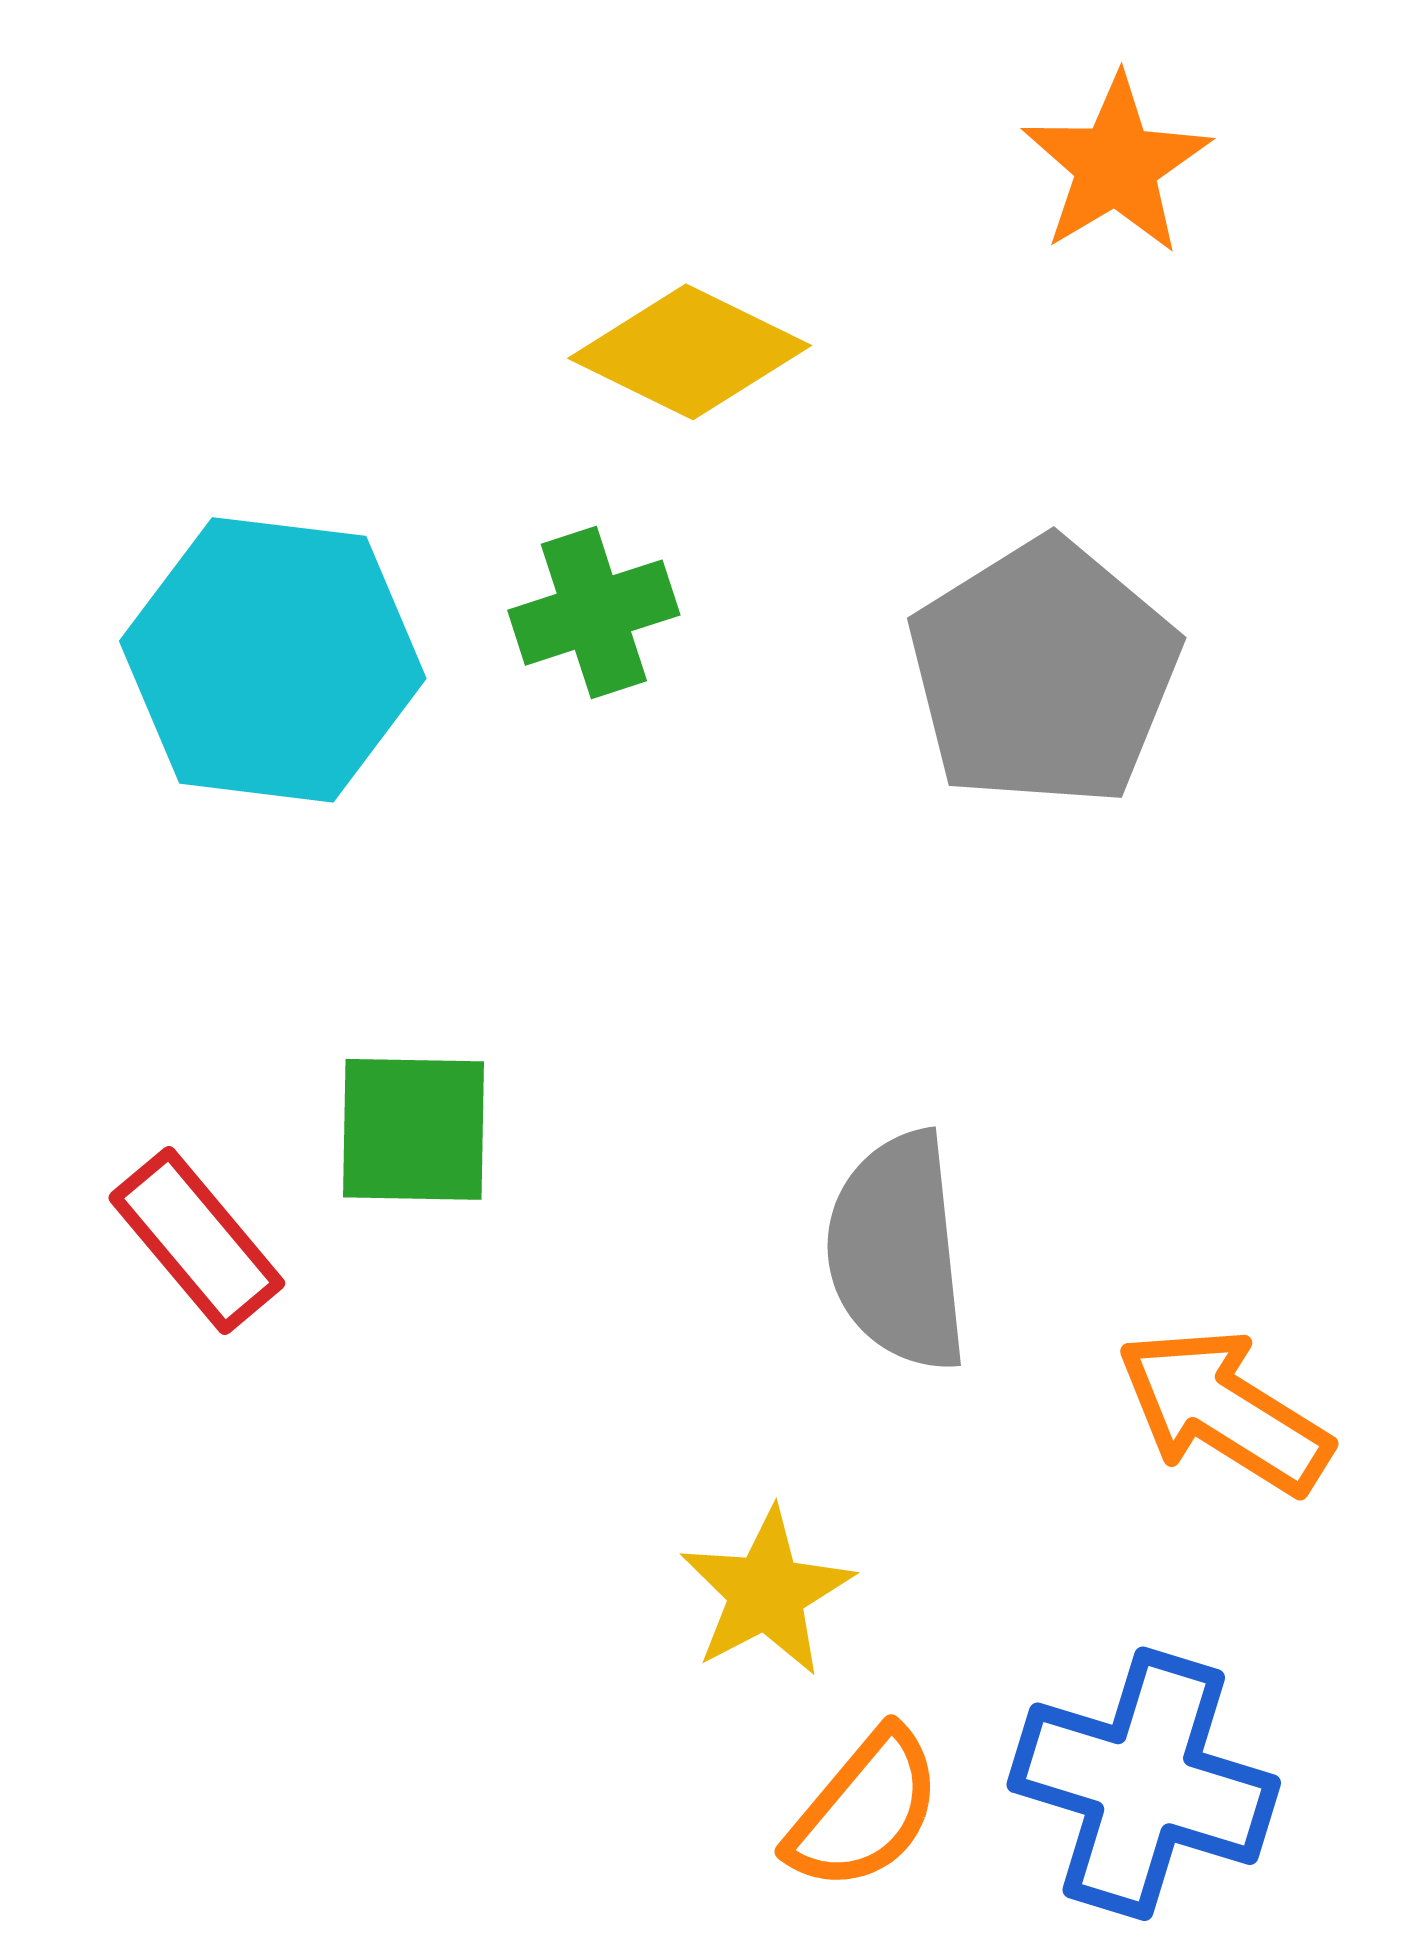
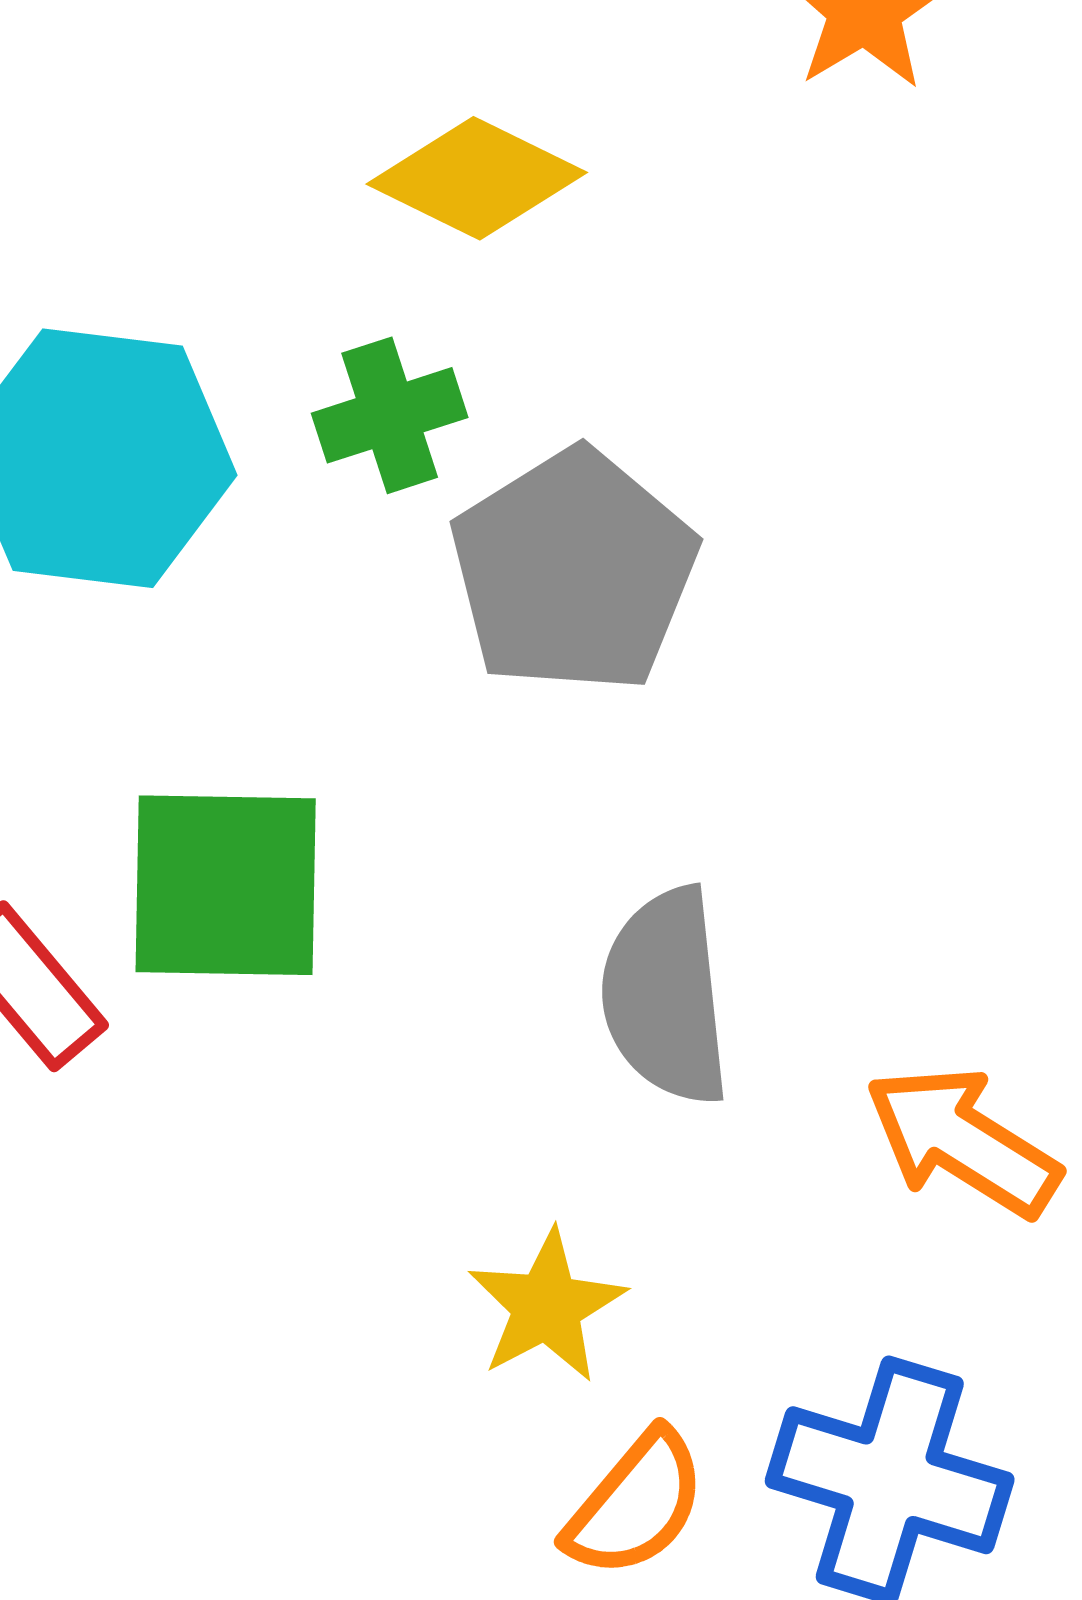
gray pentagon: (1044, 673) -> (574, 571), moved
green square: (413, 1129) -> (226, 885), size x1.4

